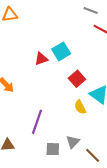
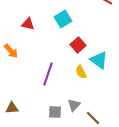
red triangle: (41, 59) -> (28, 24), moved, turned 32
purple line: (37, 122) -> (48, 74), moved

